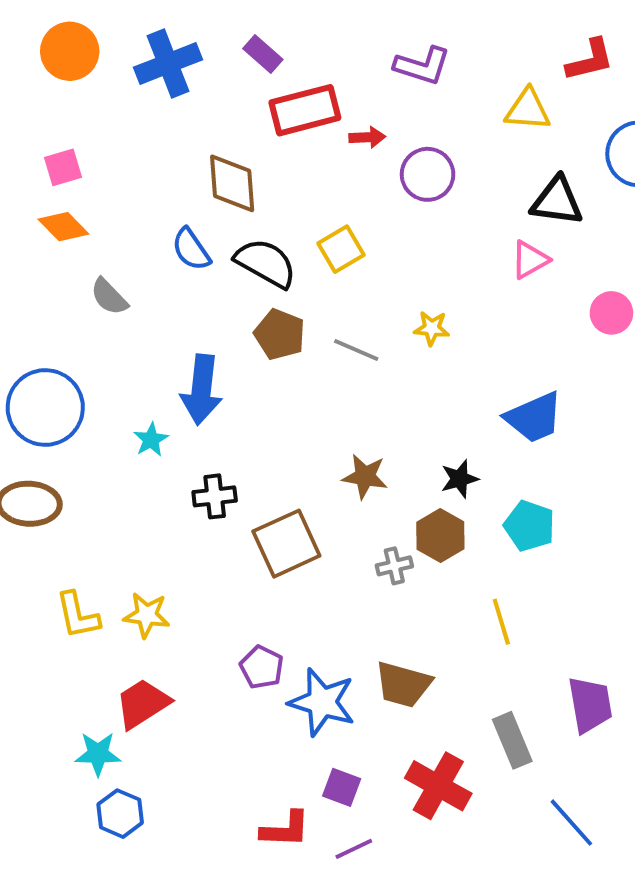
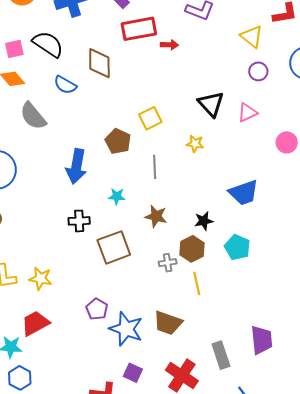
yellow triangle: (528, 110) -> (252, 37), turned 30
purple circle: (428, 174) -> (258, 71), moved, size x0.7
black triangle: (557, 201) -> (211, 104), moved, turned 36
blue semicircle: (191, 249) -> (65, 85), moved, turned -30
yellow square: (341, 249) -> (150, 118), moved
black semicircle: (266, 263) -> (48, 44), moved
gray semicircle: (109, 297) -> (33, 116), size x1.4
gray line: (356, 350) -> (155, 167), moved, turned 60
cyan star: (151, 440) -> (117, 196), moved, turned 30
yellow line: (501, 622) -> (197, 283), moved

